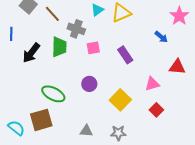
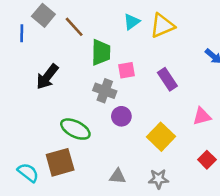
gray cross: (76, 29) -> (105, 91), moved
blue line: (11, 34) -> (22, 33), moved
green trapezoid: (59, 47) -> (101, 52), moved
red square: (156, 110) -> (207, 160), moved

